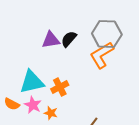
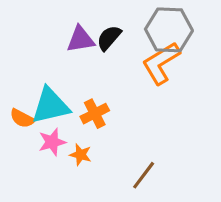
orange semicircle: (12, 104) -> (22, 118), moved
pink star: (33, 105) -> (52, 142), turned 30

